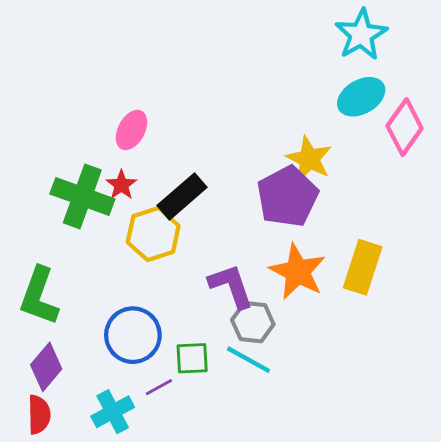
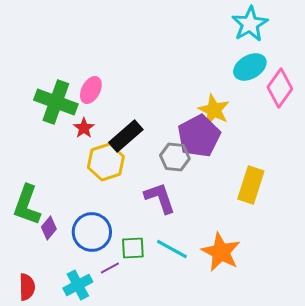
green cross: (82, 196) -> (56, 102), moved
orange star: (298, 272) -> (221, 252), moved
gray hexagon: (253, 322) -> (175, 157), moved
purple diamond: (46, 367) -> (49, 228), moved, size x0.7

